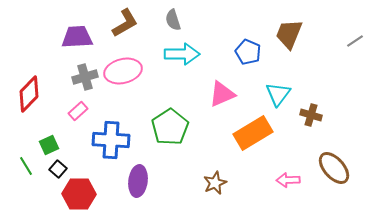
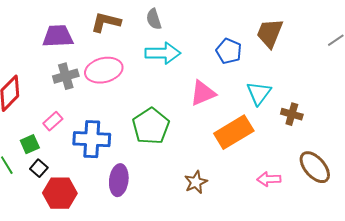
brown L-shape: (125, 23) -> (106, 22), turned -136
pink rectangle: (78, 111) -> (53, 121), moved

